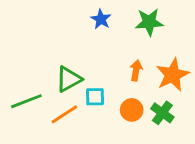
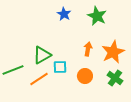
green star: (149, 22) -> (97, 16), turned 30
green cross: (162, 113) -> (115, 78), moved

